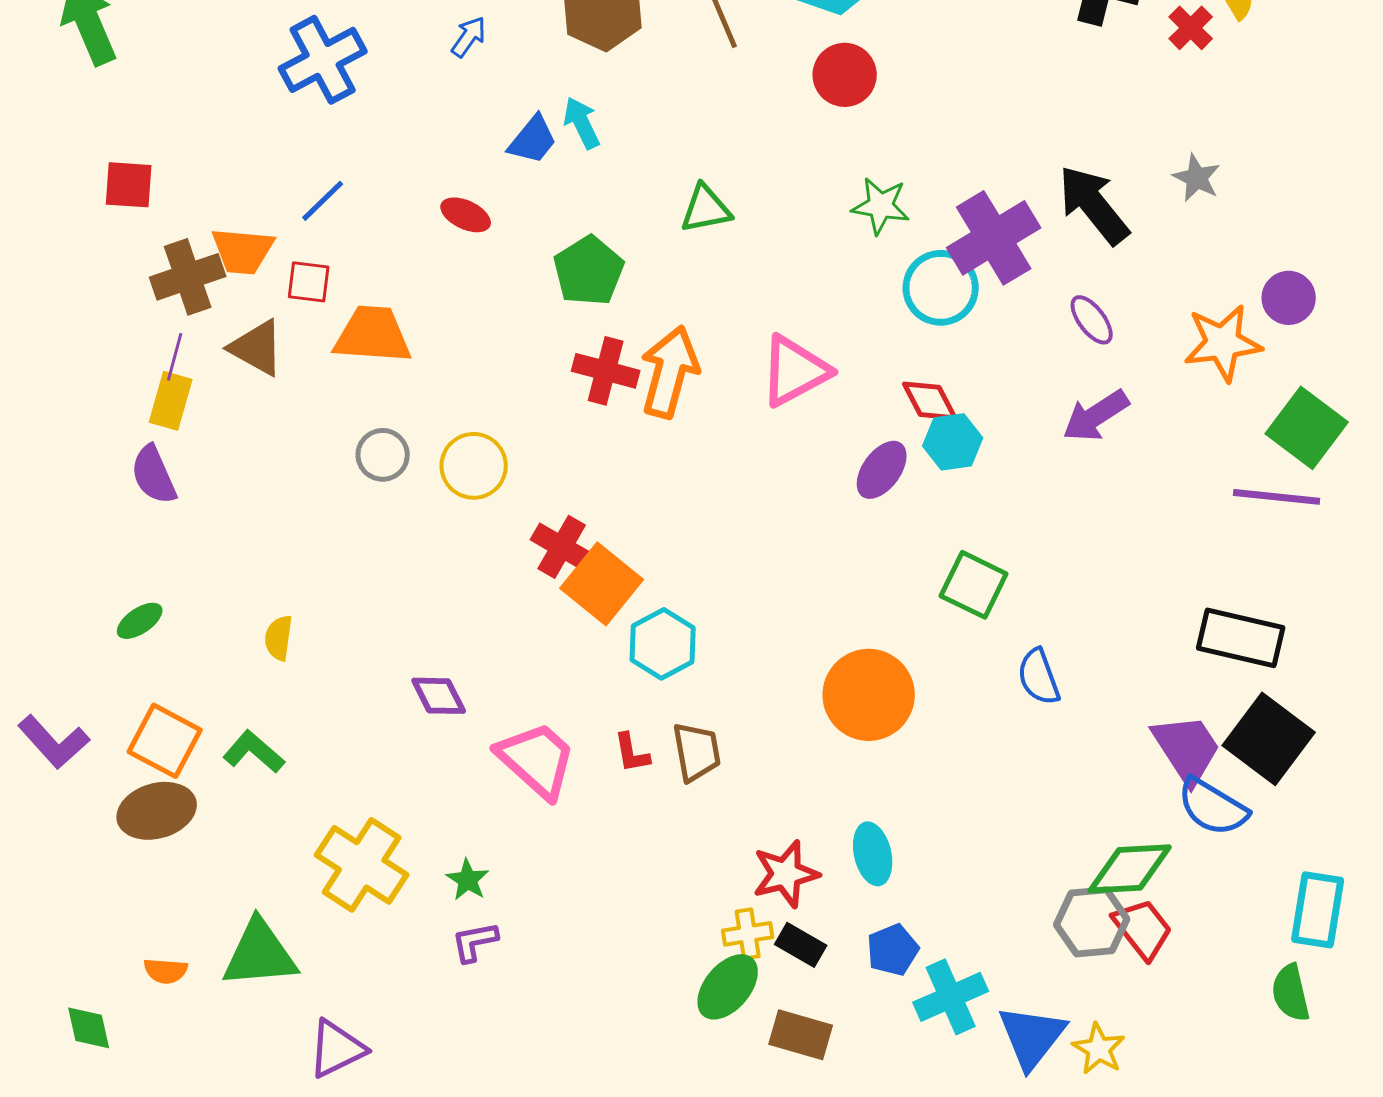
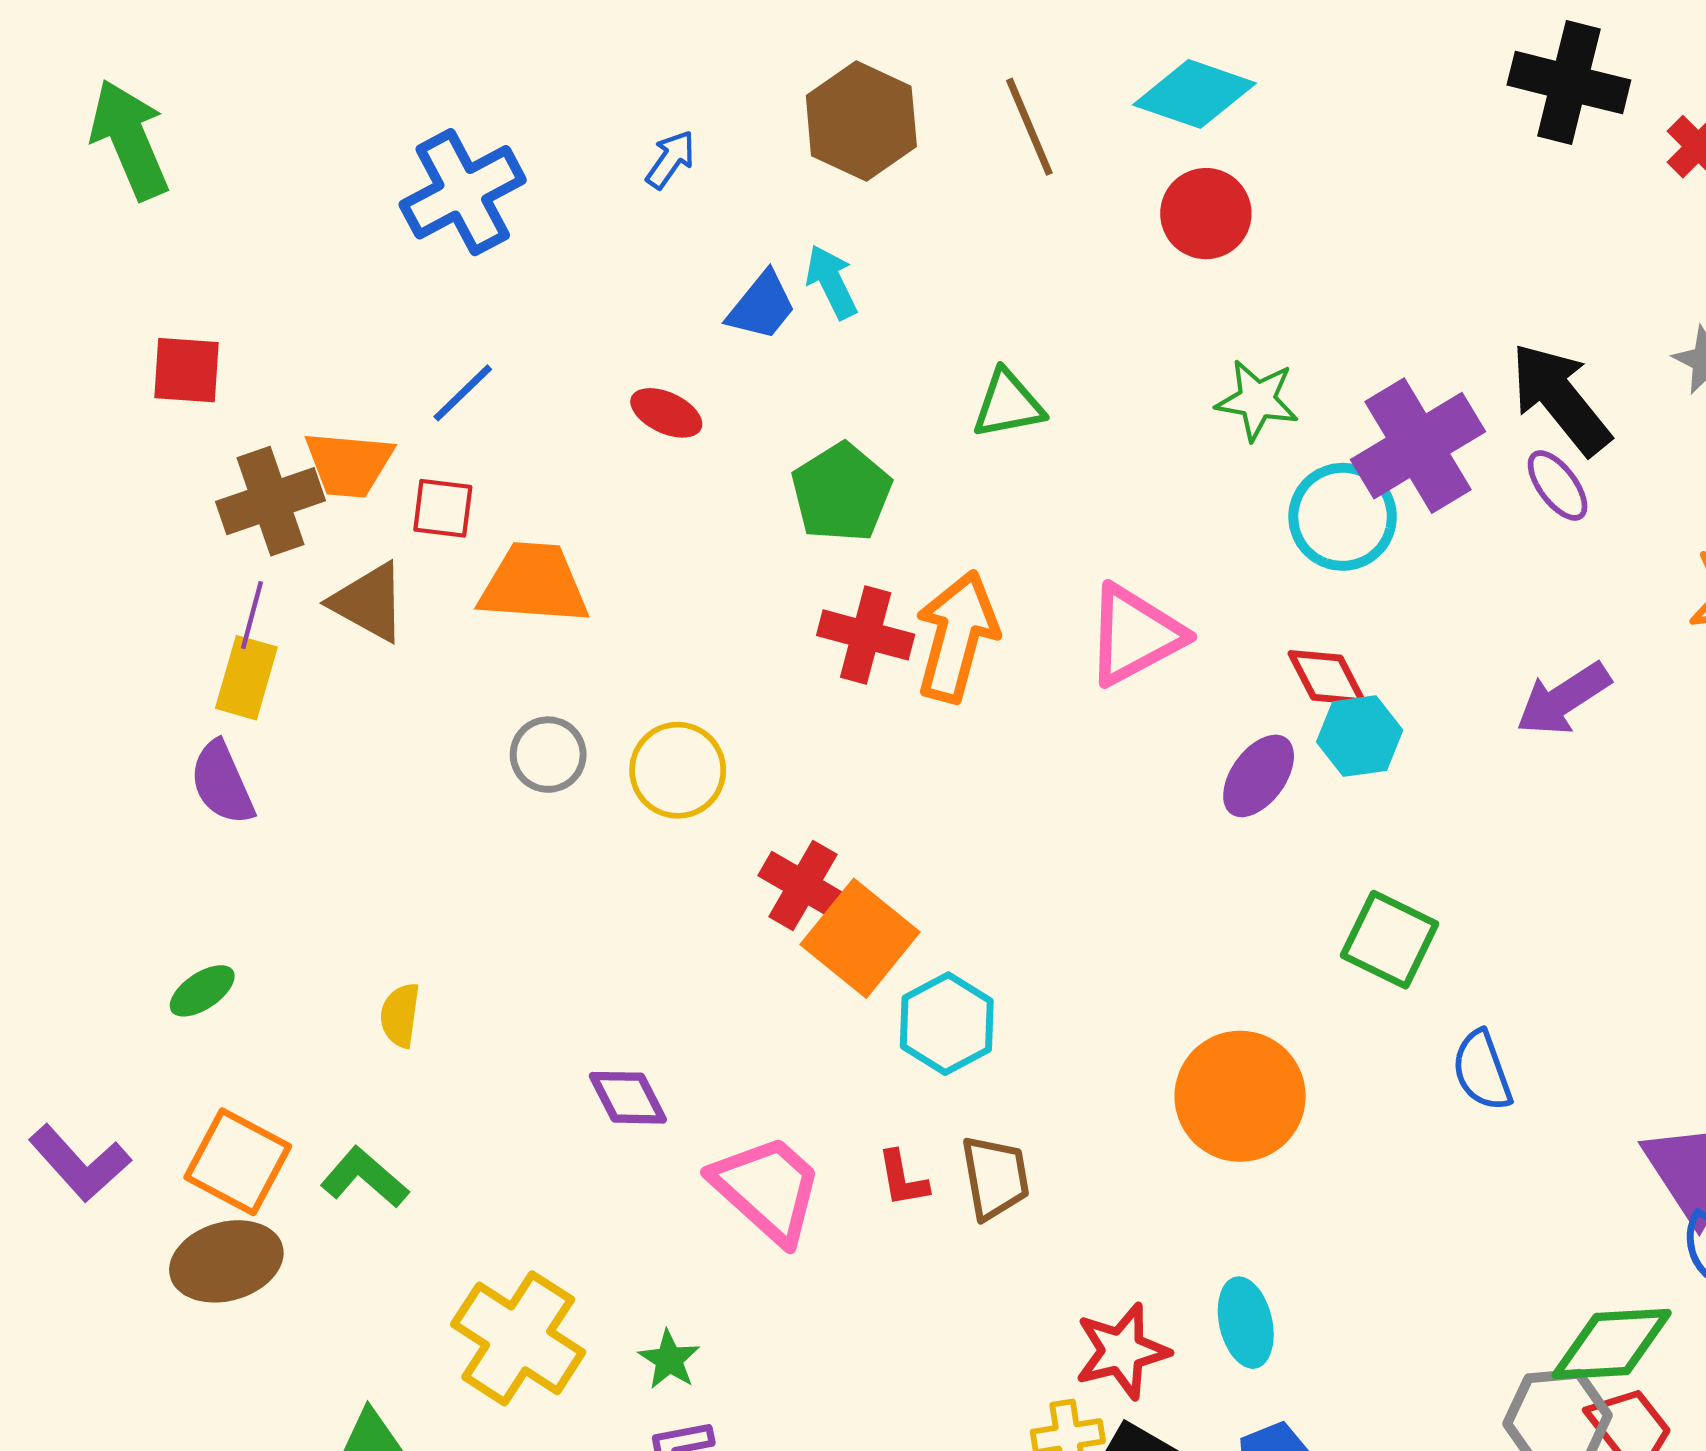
purple ellipse: (1092, 320) -> (1558, 485), moved

